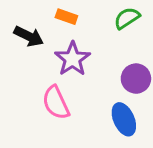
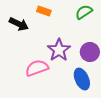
purple star: (73, 59) -> (59, 50), moved
pink semicircle: (56, 103) -> (37, 68), turned 95

